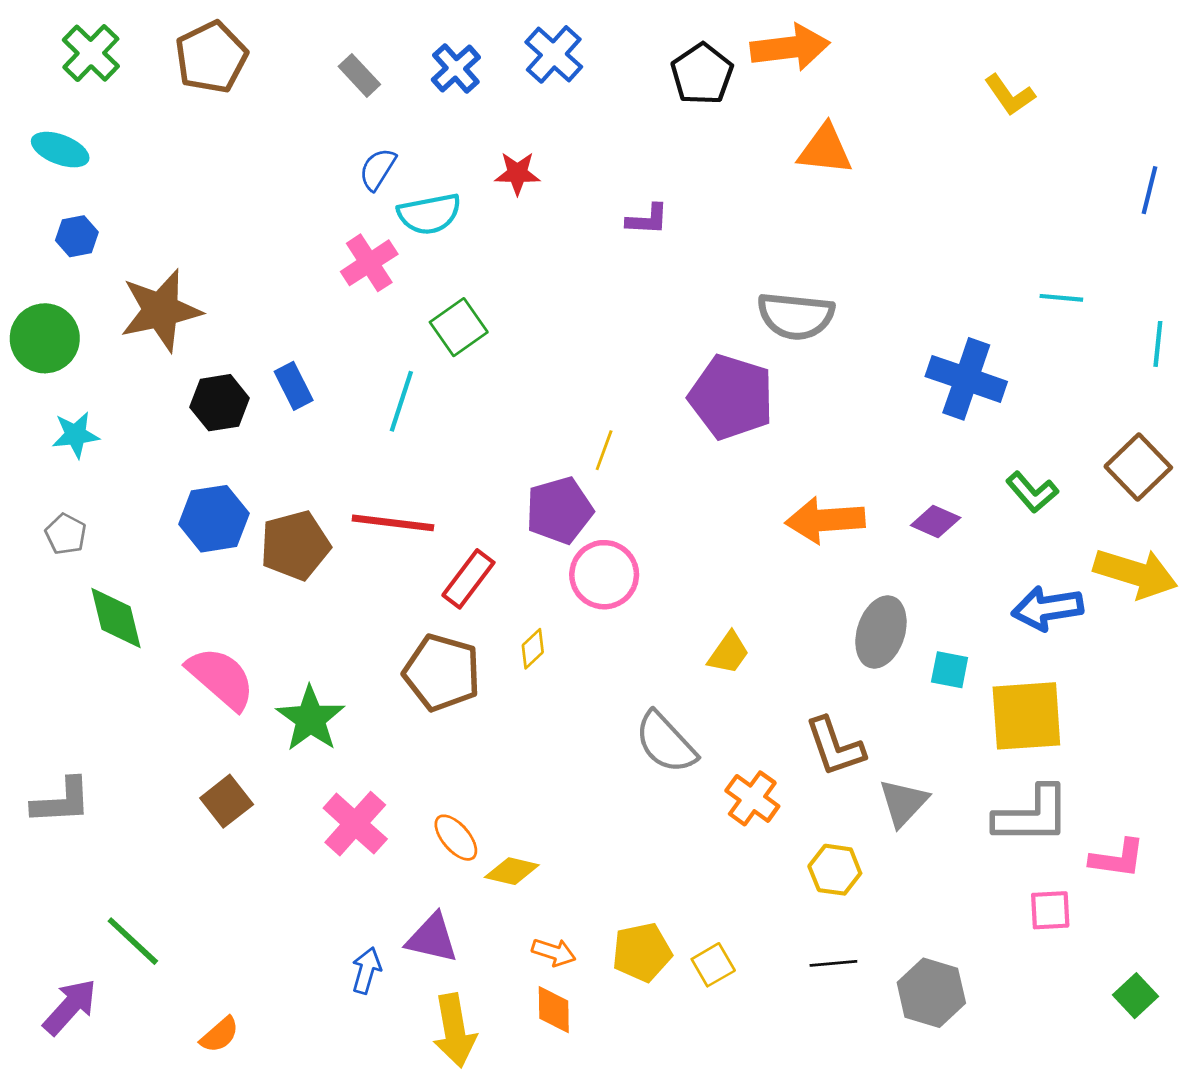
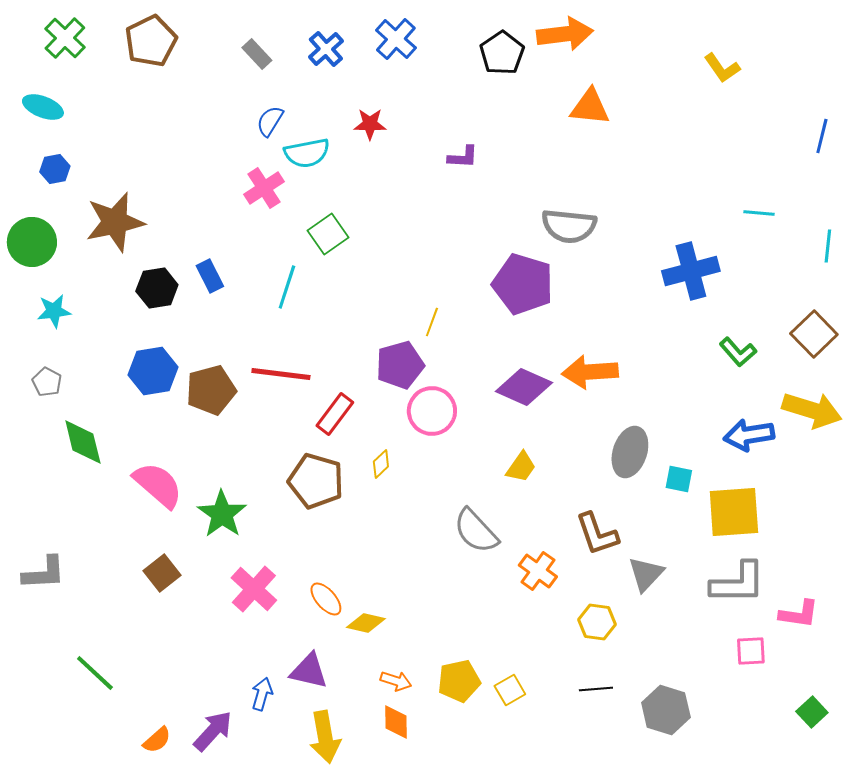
blue cross: (966, 379) -> (691, 271), turned -34
purple diamond: (936, 522) -> (524, 387), moved, size x1.6
purple arrow: (70, 1007) -> (213, 731), moved

